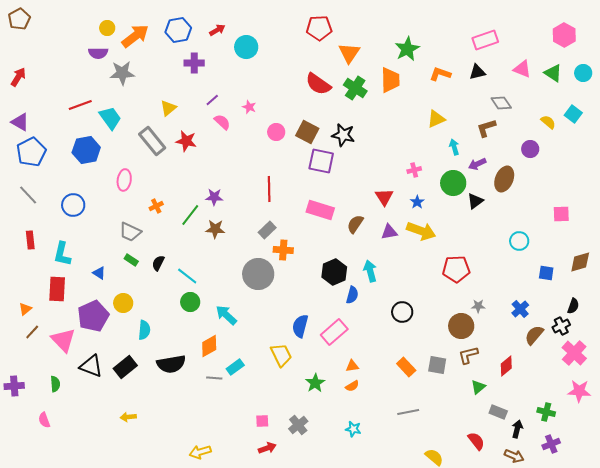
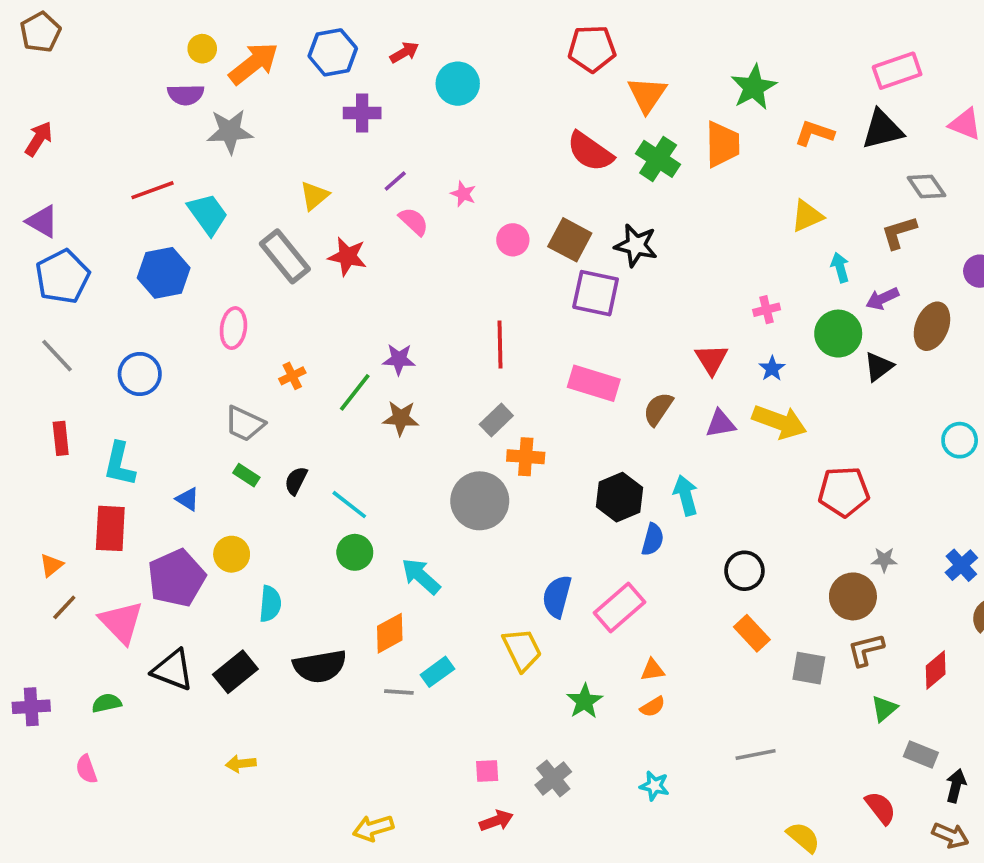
black triangle: (477, 72) -> (882, 130), size x1.4
orange rectangle: (406, 367) -> (752, 633), moved
green semicircle: (55, 384) -> (107, 703), turned -98

